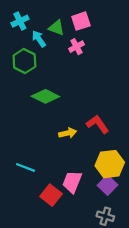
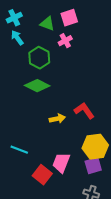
cyan arrow: (39, 39) -> (17, 38), moved
green hexagon: (24, 61) -> (39, 58), moved
purple square: (108, 185) -> (93, 166), turned 30

